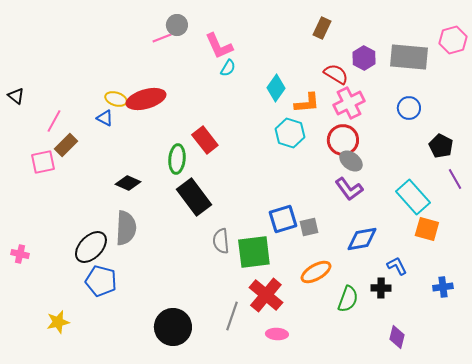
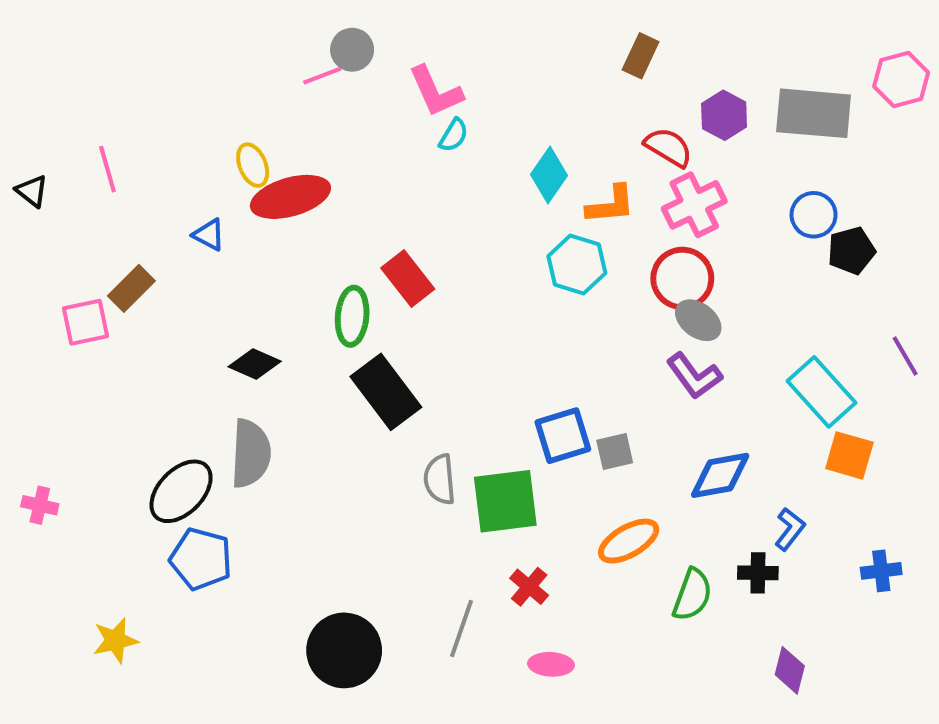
yellow ellipse: (116, 99) -> (253, 165), moved, turned 50
pink line: (54, 121) -> (107, 169), moved, turned -45
black pentagon: (441, 146) -> (851, 251), moved, turned 30
blue L-shape: (397, 266) -> (790, 529), turned 65
red cross: (266, 295) -> (529, 587), size x0.6

